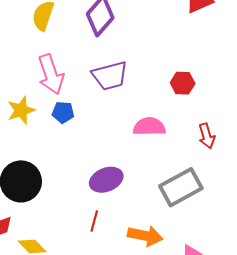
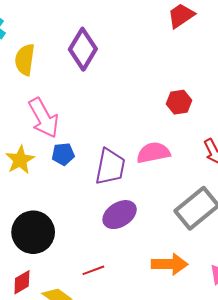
purple trapezoid: (110, 76) -> (110, 167), moved, turned -54
red line: (94, 221) -> (93, 270), moved, turned 65

